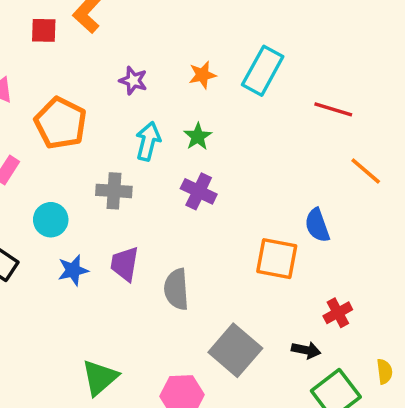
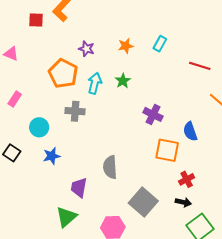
cyan rectangle: (263, 71) -> (160, 44), size x0.6
orange pentagon: (61, 123) -> (63, 74), moved
purple cross: (199, 191) -> (153, 114), moved
purple trapezoid: (125, 264) -> (79, 188), moved
red cross: (338, 313) -> (187, 179), moved

